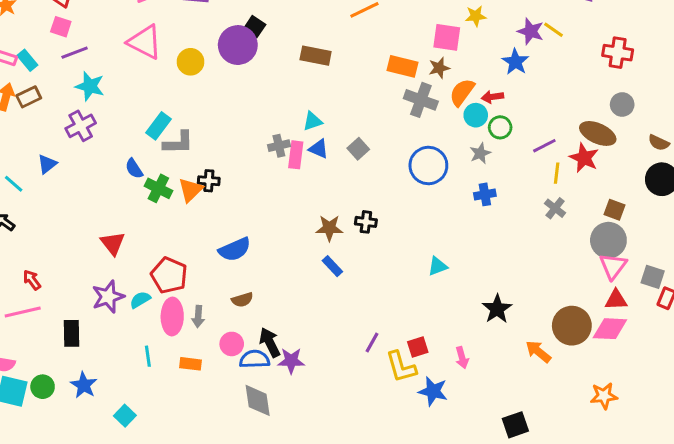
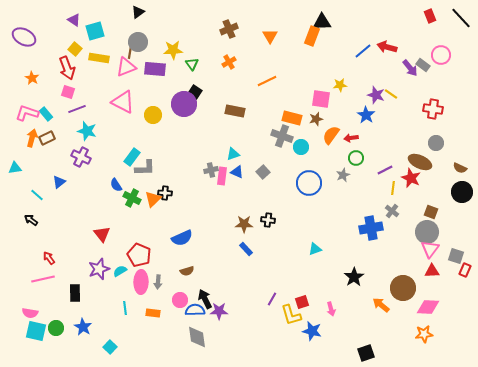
gray cross: (421, 100) -> (282, 136), moved
cyan circle: (476, 115) -> (301, 147), moved
purple cross: (81, 126) -> (81, 157), turned -36
blue cross: (485, 194) -> (371, 228), moved, size x1.6
pink diamond: (610, 329) -> (428, 307), moved

